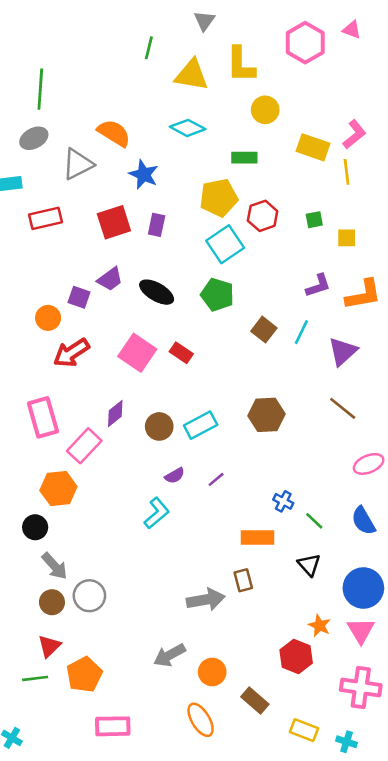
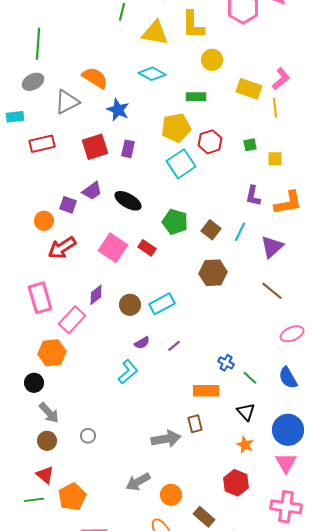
purple L-shape: (318, 286) -> (253, 196), turned 120
green pentagon: (217, 295) -> (175, 222), moved
brown hexagon: (266, 415) -> (213, 273), moved
gray circle: (89, 596) -> (88, 436), moved, size x0.6
orange star: (319, 625) -> (245, 445), moved
red triangle: (49, 646) -> (45, 475), turned -36

